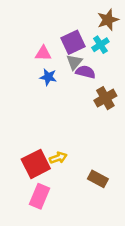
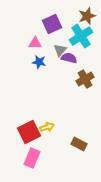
purple square: (73, 42) -> (52, 24), moved
cyan cross: (100, 45) -> (81, 36), size x1.6

